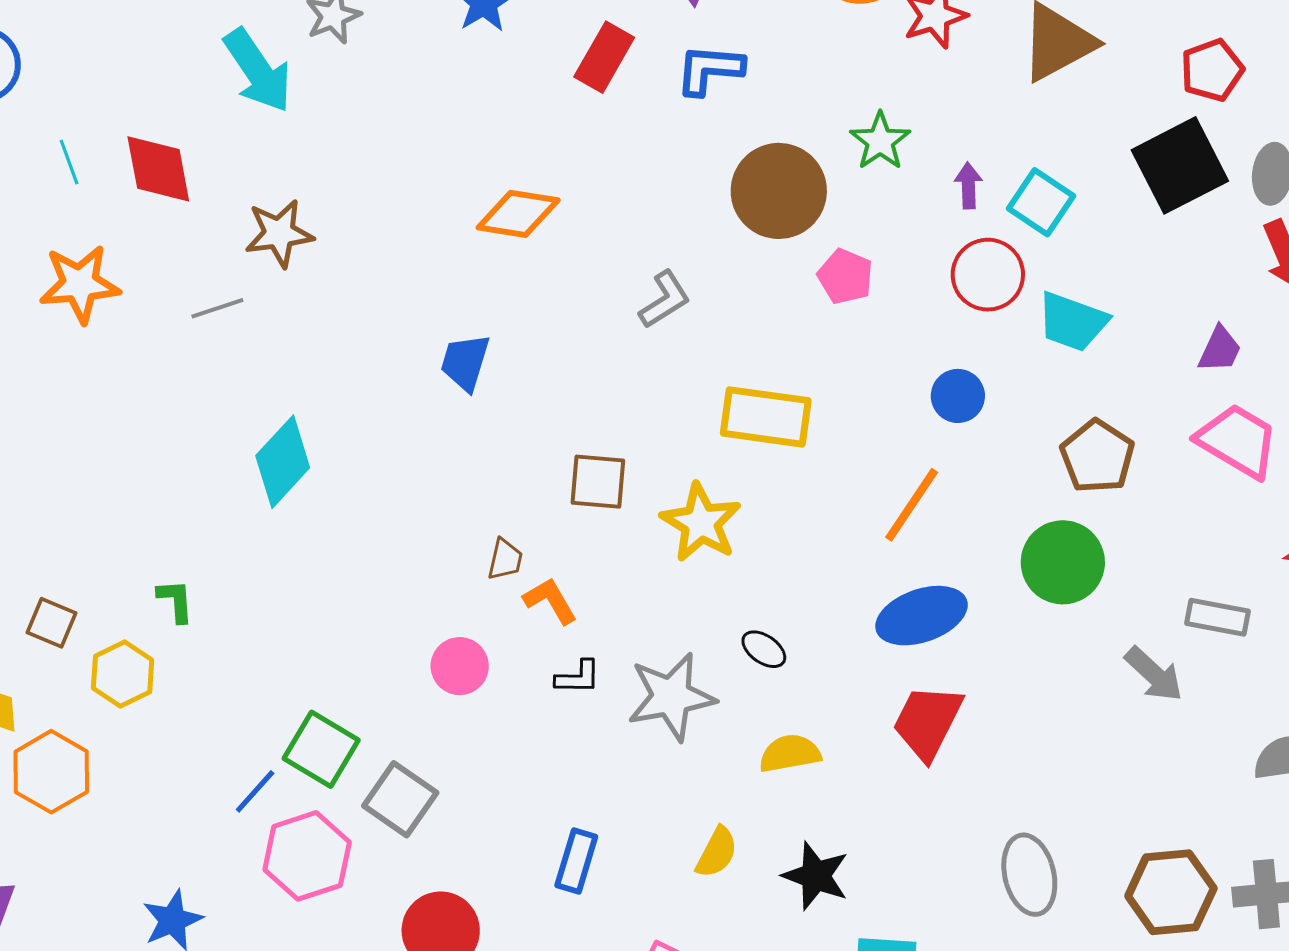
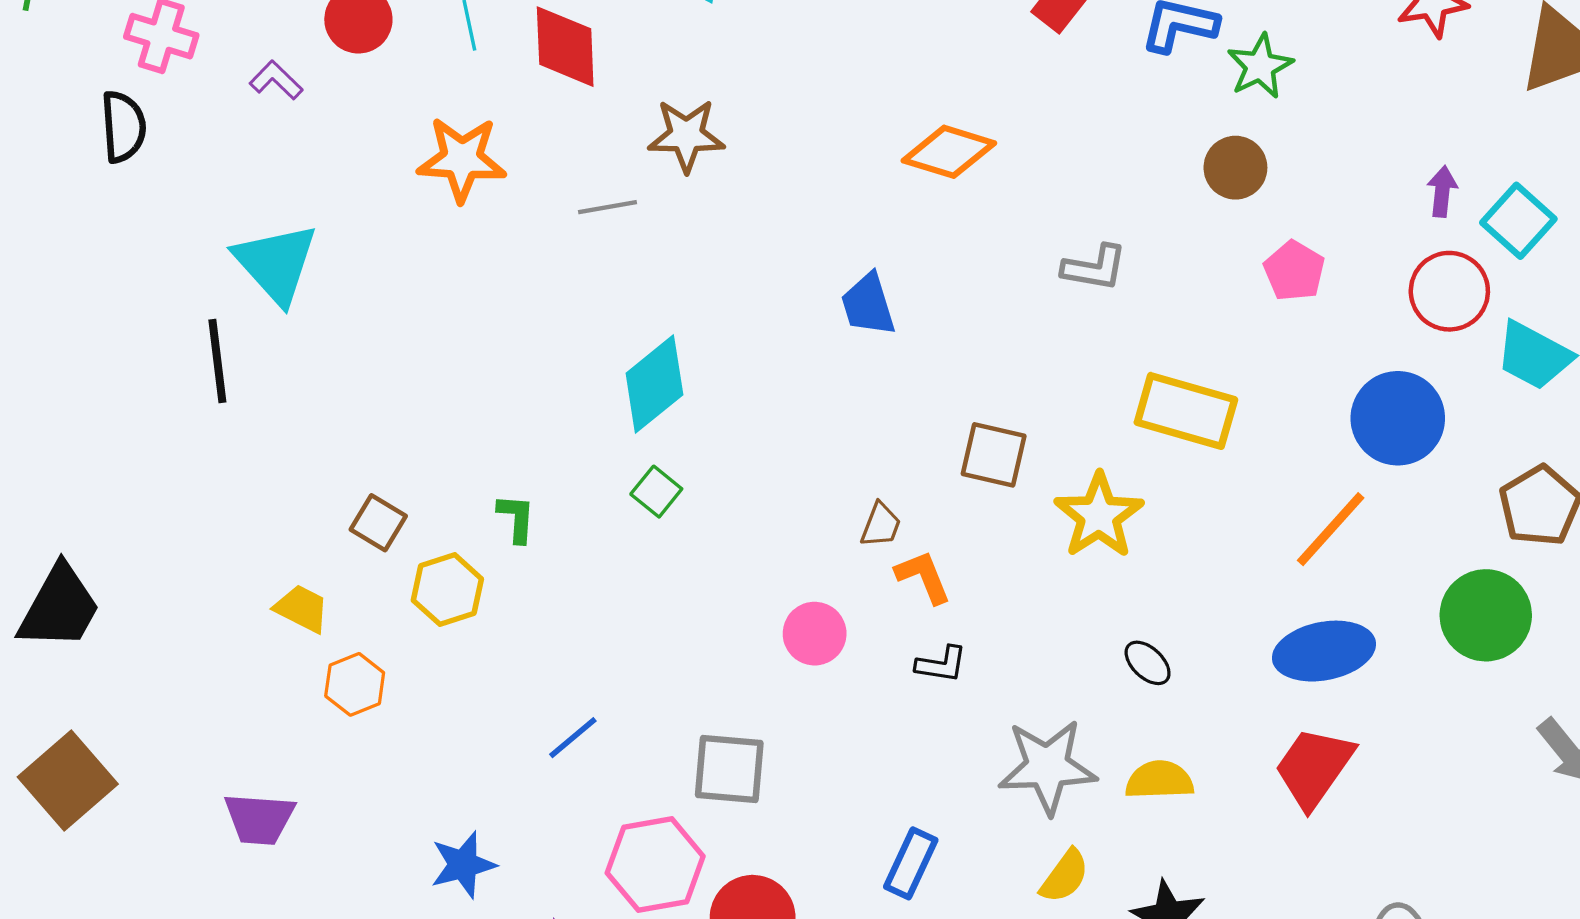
green star: (880, 141) -> (1260, 66), moved
brown circle: (779, 191) -> (1235, 168), size x0.6
gray L-shape: (665, 300) -> (1095, 268), turned 34
blue trapezoid: (465, 362) -> (868, 305), turned -42
blue circle: (958, 396) -> (1398, 418), size x1.6
gray star: (671, 697) -> (1047, 767), moved
green square: (321, 749) -> (656, 492), moved, size x0.6
orange hexagon: (51, 772) -> (355, 684), size x0.7
gray square: (400, 799) -> (729, 769), turned -38
pink hexagon: (307, 856) -> (655, 865), moved

